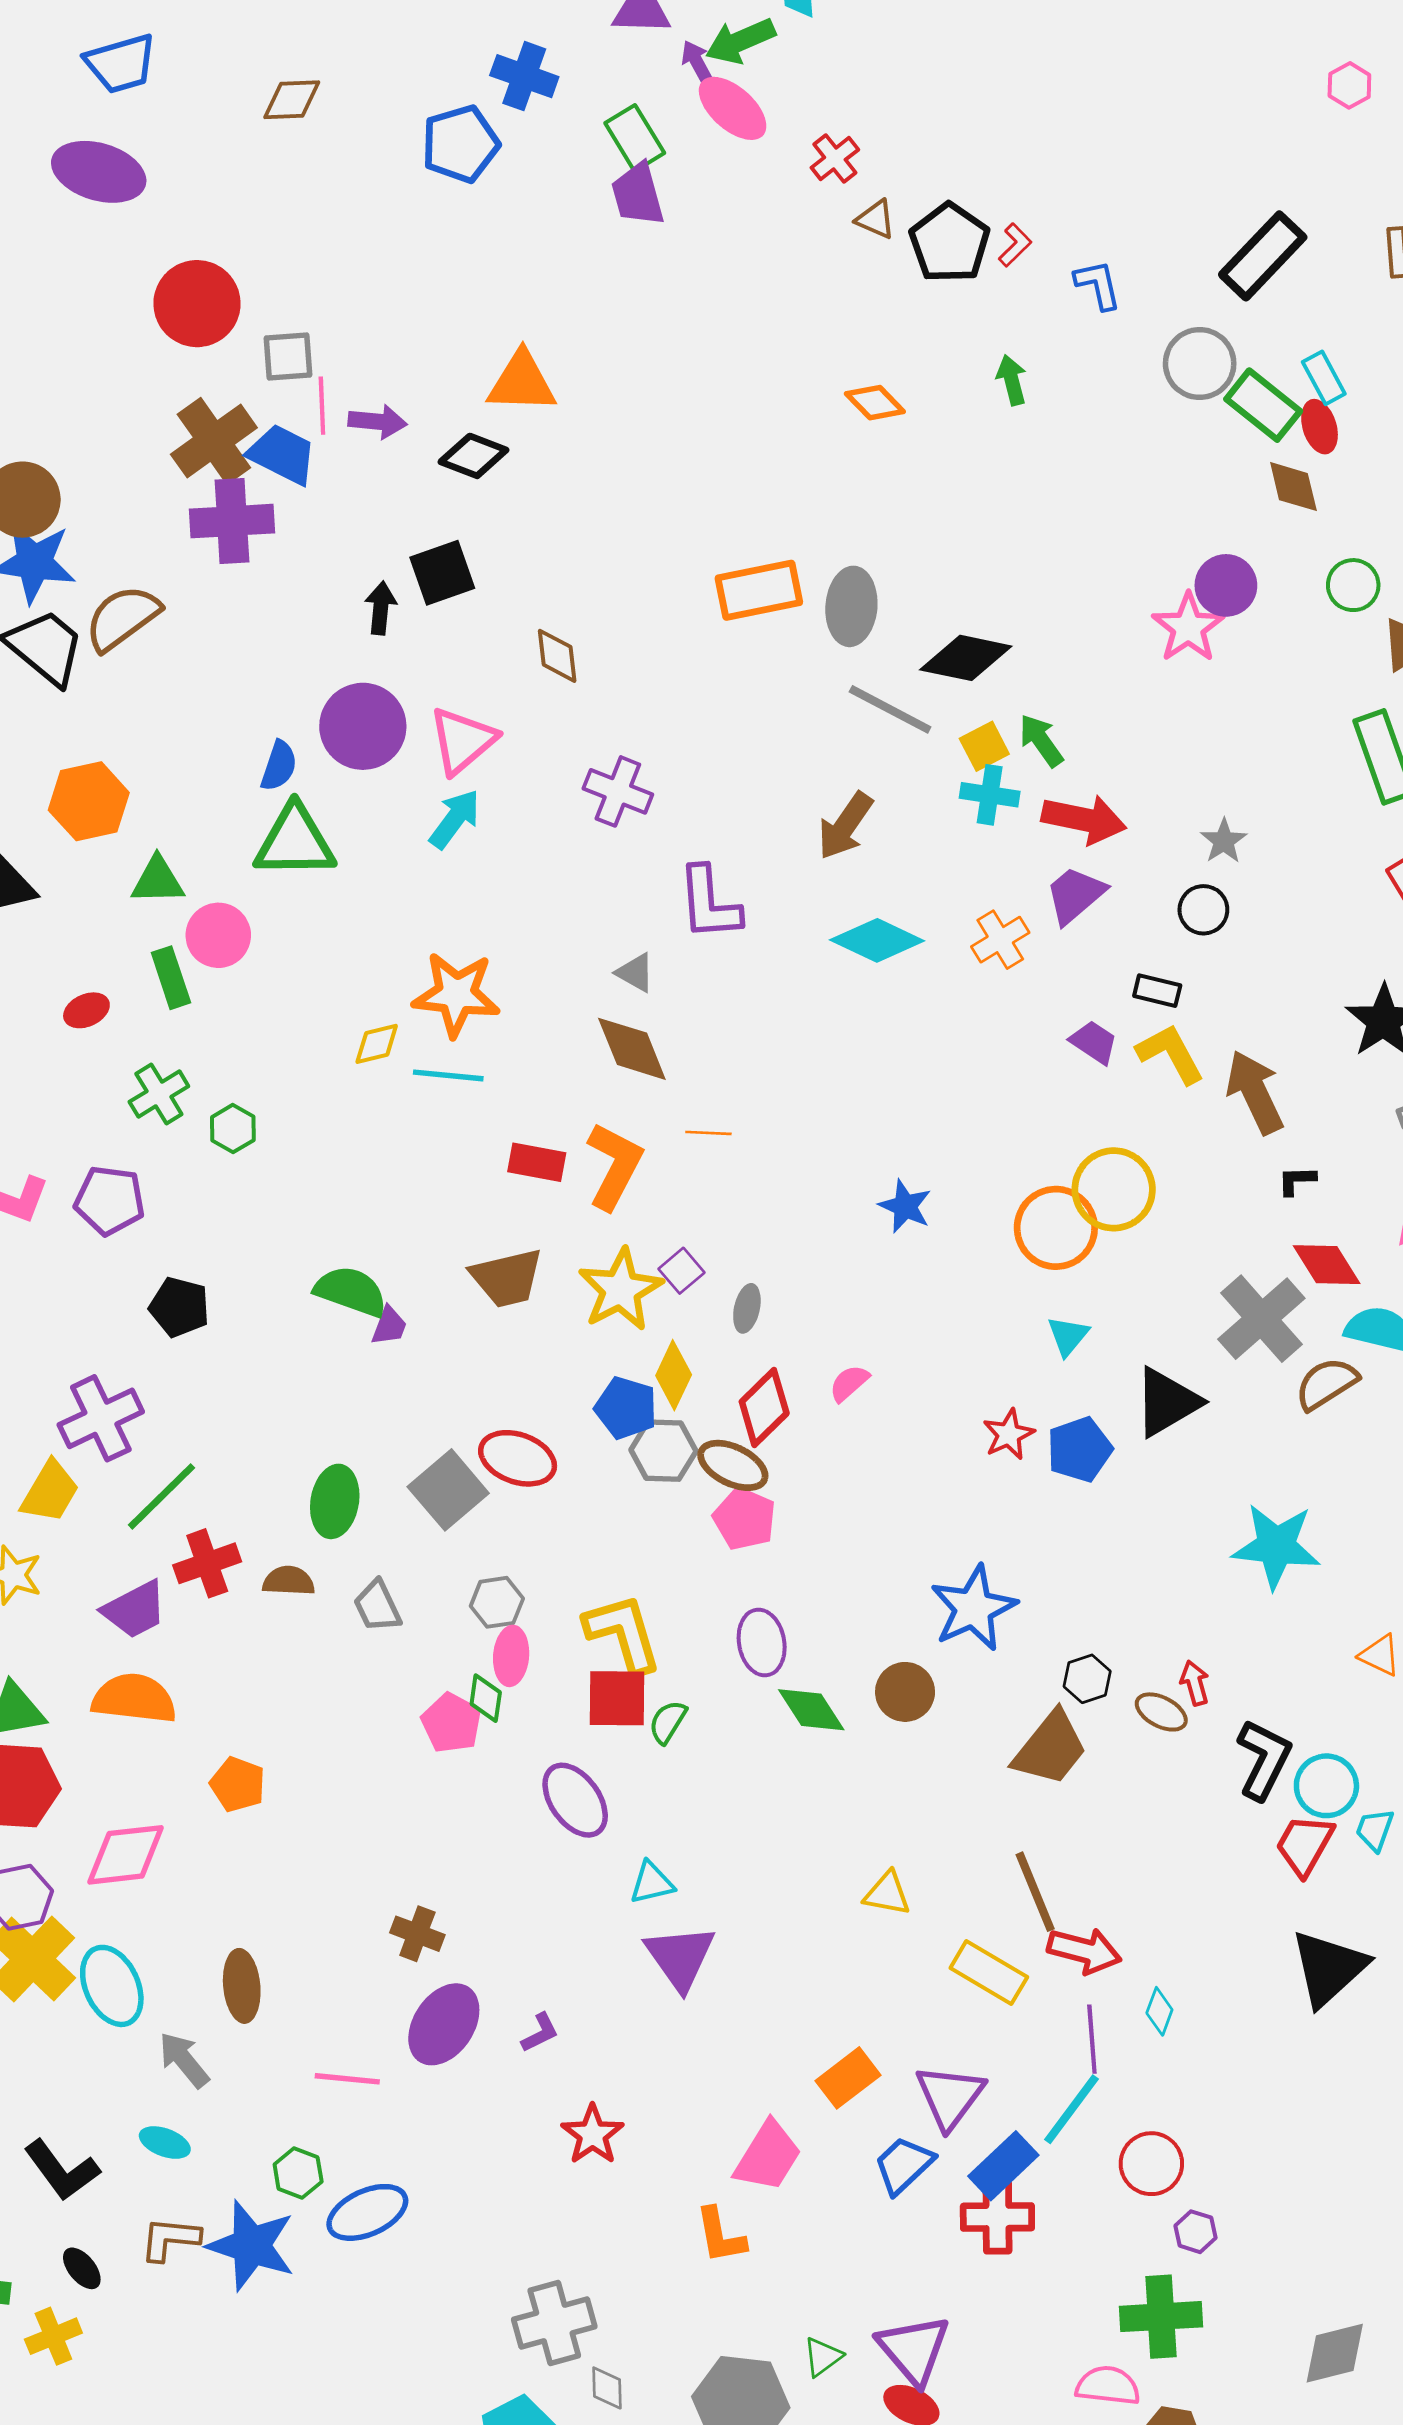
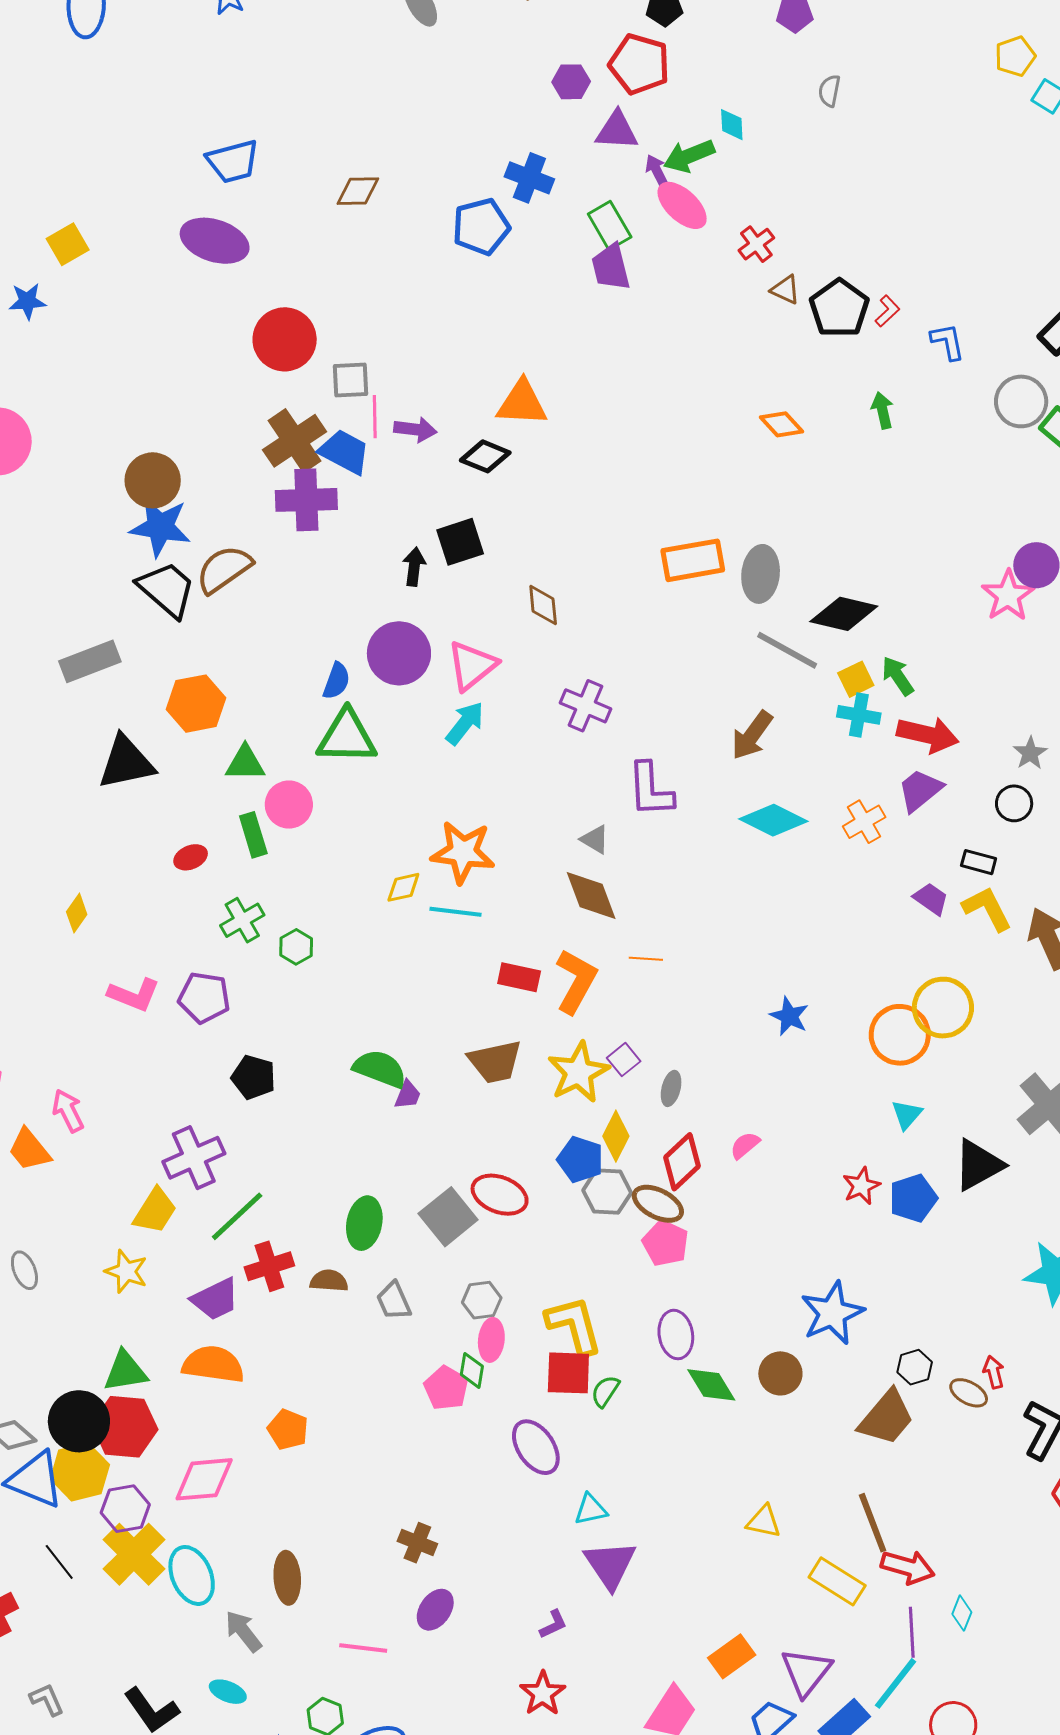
purple ellipse: (444, 2024) -> (435, 1610), size x0.7
purple L-shape: (540, 2033) -> (553, 1624), moved

